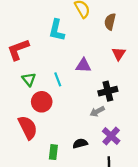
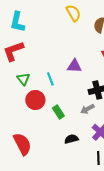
cyan L-shape: (57, 30) -> (17, 22), moved
red semicircle: (28, 127) -> (22, 144), moved
green rectangle: (53, 152) -> (58, 112), moved, turned -40

